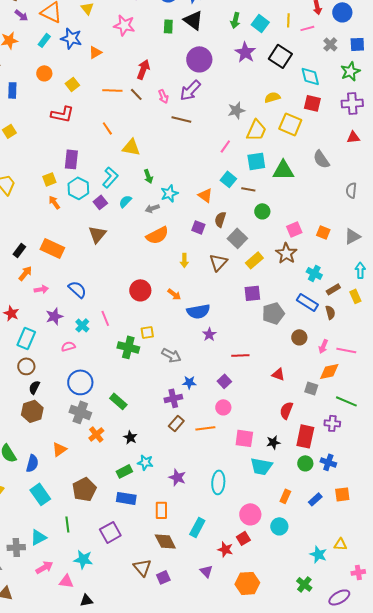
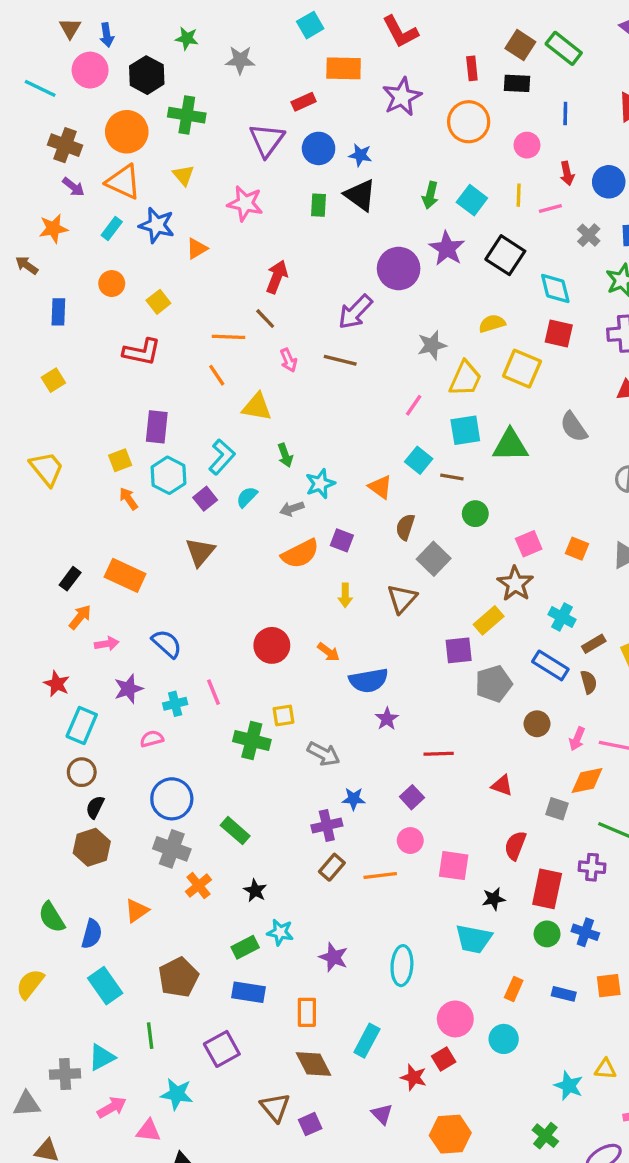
purple circle: (199, 59) -> (399, 269), moved
orange line: (112, 90) -> (228, 337), moved
pink arrow: (163, 96) -> (289, 360), moved
purple square: (198, 227) -> (342, 540), moved
yellow rectangle: (254, 260) -> (489, 620), moved
cyan cross: (82, 325) -> (175, 704), turned 32
pink square: (244, 438) -> (454, 866), moved
blue rectangle: (315, 499) -> (564, 994), turned 56

